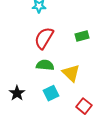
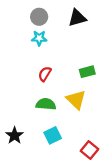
red semicircle: (44, 38) -> (45, 74), size x0.6
yellow triangle: (71, 73) -> (76, 100), moved

